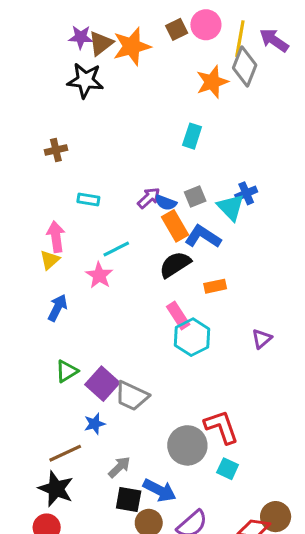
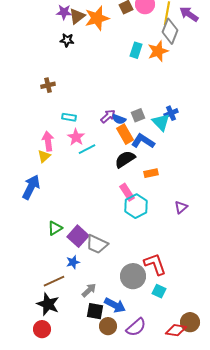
black star: (85, 80) -> (67, 40), size x0.6
orange star: (212, 82) -> (158, 51), moved
cyan rectangle: (192, 136) -> (136, 50), moved
pink star: (99, 275) -> (76, 137), moved
blue arrow: (57, 308) -> (31, 187), moved, size x1.4

